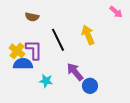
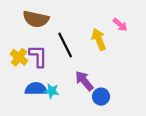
pink arrow: (116, 12) -> (120, 25), moved
brown semicircle: (32, 17) -> (36, 19), size x1.6
blue semicircle: (23, 64) -> (36, 89), moved

